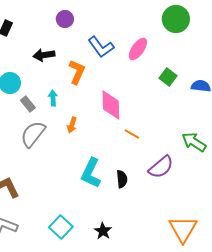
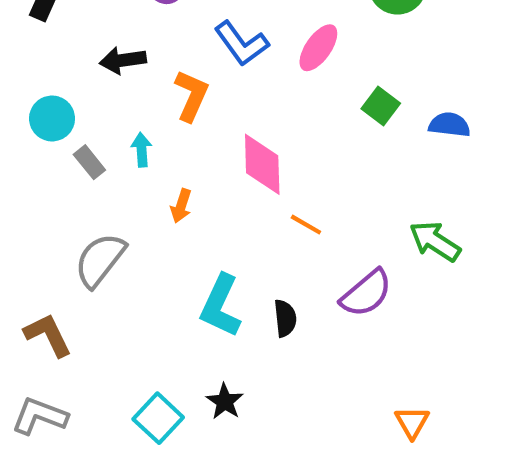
gray semicircle: (33, 134) -> (100, 260), moved
orange triangle: (183, 229) -> (412, 422), size x0.6
black star: (103, 231) -> (225, 401), moved

